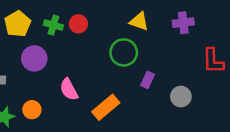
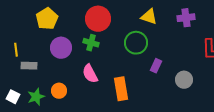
red circle: (78, 24) -> (98, 19), size x1.6
green cross: (53, 25) -> (91, 43), moved
orange rectangle: (106, 107) -> (121, 89), turned -60

